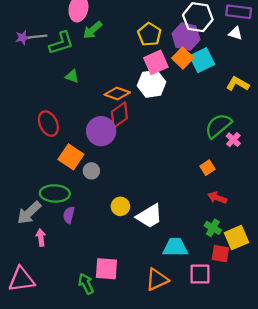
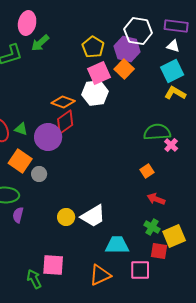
cyan square: (202, 60) -> (172, 71), moved
green triangle: (72, 76) -> (21, 129), moved
green semicircle: (218, 126) -> (157, 132), turned 36
yellow circle: (120, 206) -> (66, 217), moved

